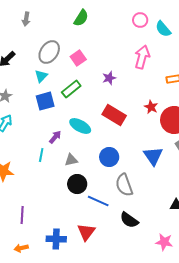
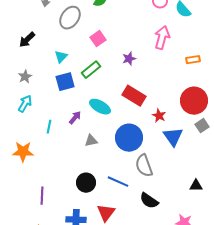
gray ellipse: (49, 52) -> (70, 18), moved
red star: (151, 107) -> (159, 116), moved
cyan line: (41, 155) -> (49, 127), moved
blue circle: (109, 157) -> (129, 138), size x1.4
black circle: (77, 184) -> (86, 183), moved

